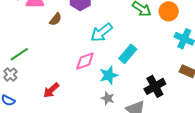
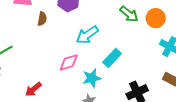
brown semicircle: (55, 19) -> (42, 19), turned -32

